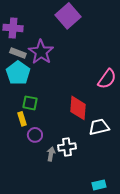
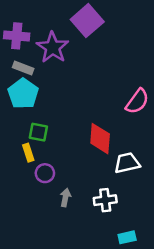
purple star: (41, 52) -> (53, 47), moved
white cross: (67, 147) -> (105, 200), moved

